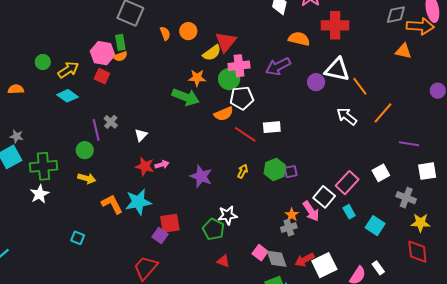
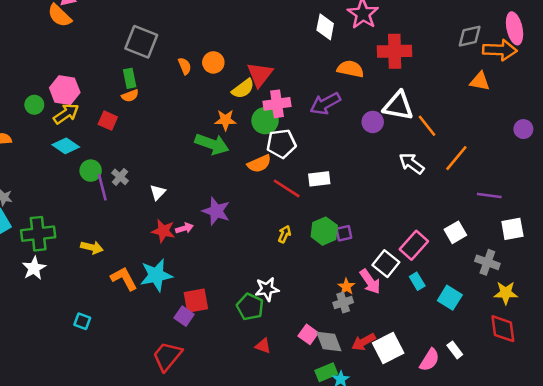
pink hexagon: (103, 53) -> (65, 90), moved
green circle: (85, 150) -> (91, 171), moved
purple star: (201, 176) -> (216, 211), moved

